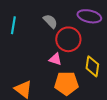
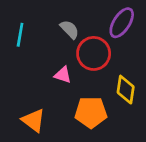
purple ellipse: (89, 16) -> (122, 23), turned -70
pink triangle: (55, 59) -> (63, 75), moved

